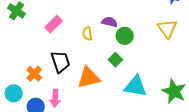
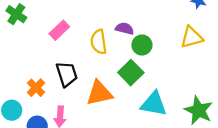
yellow triangle: (167, 29) -> (192, 37), turned 50
yellow semicircle: (87, 34) -> (99, 42), size x1.5
green square: (115, 60) -> (131, 73), size x1.5

